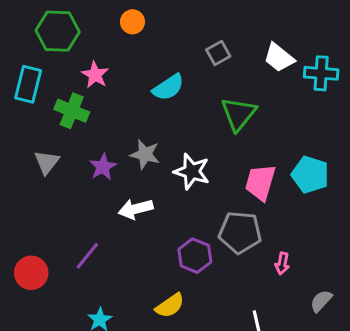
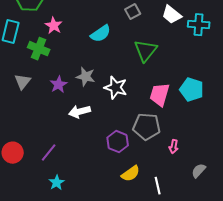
purple line: (87, 256) -> (49, 153), moved
yellow semicircle: (170, 306) -> (131, 174), moved

